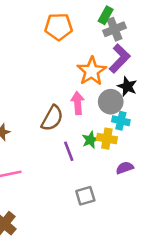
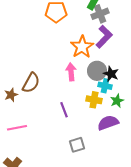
black star: (127, 86) -> (111, 74), moved
brown semicircle: (52, 118) -> (31, 83), moved
green star: (90, 140) -> (117, 101), moved
purple semicircle: (125, 168) -> (108, 123), size x1.5

